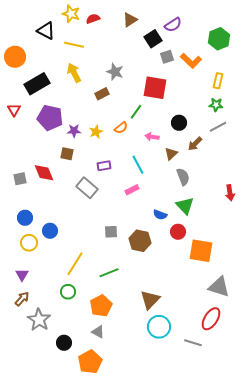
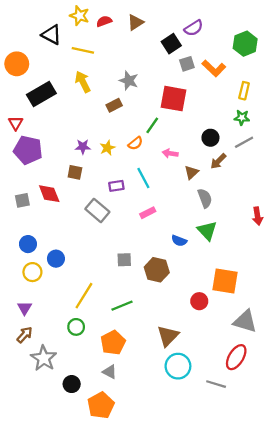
brown triangle: (130, 20) -> (135, 22), moved
purple pentagon: (50, 118) -> (28, 150), moved
black circle: (179, 123) -> (210, 138), moved
cyan line: (138, 165) -> (143, 178), moved
red circle: (178, 232) -> (199, 301), moved

